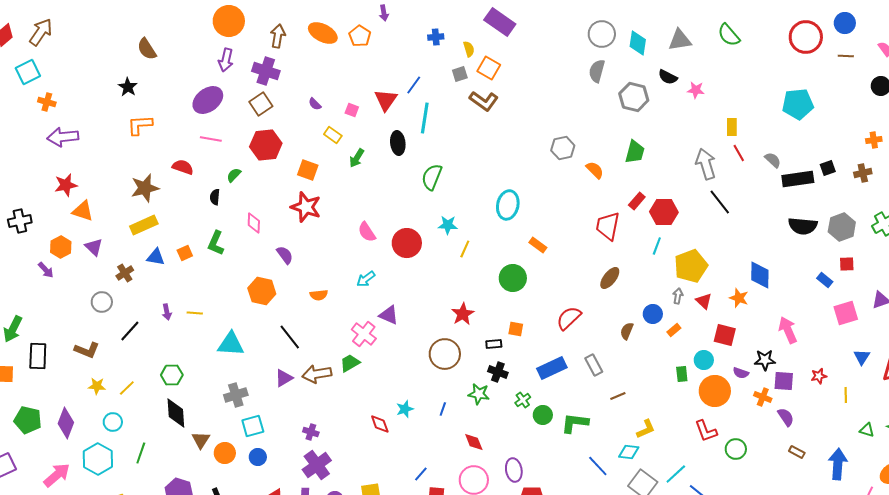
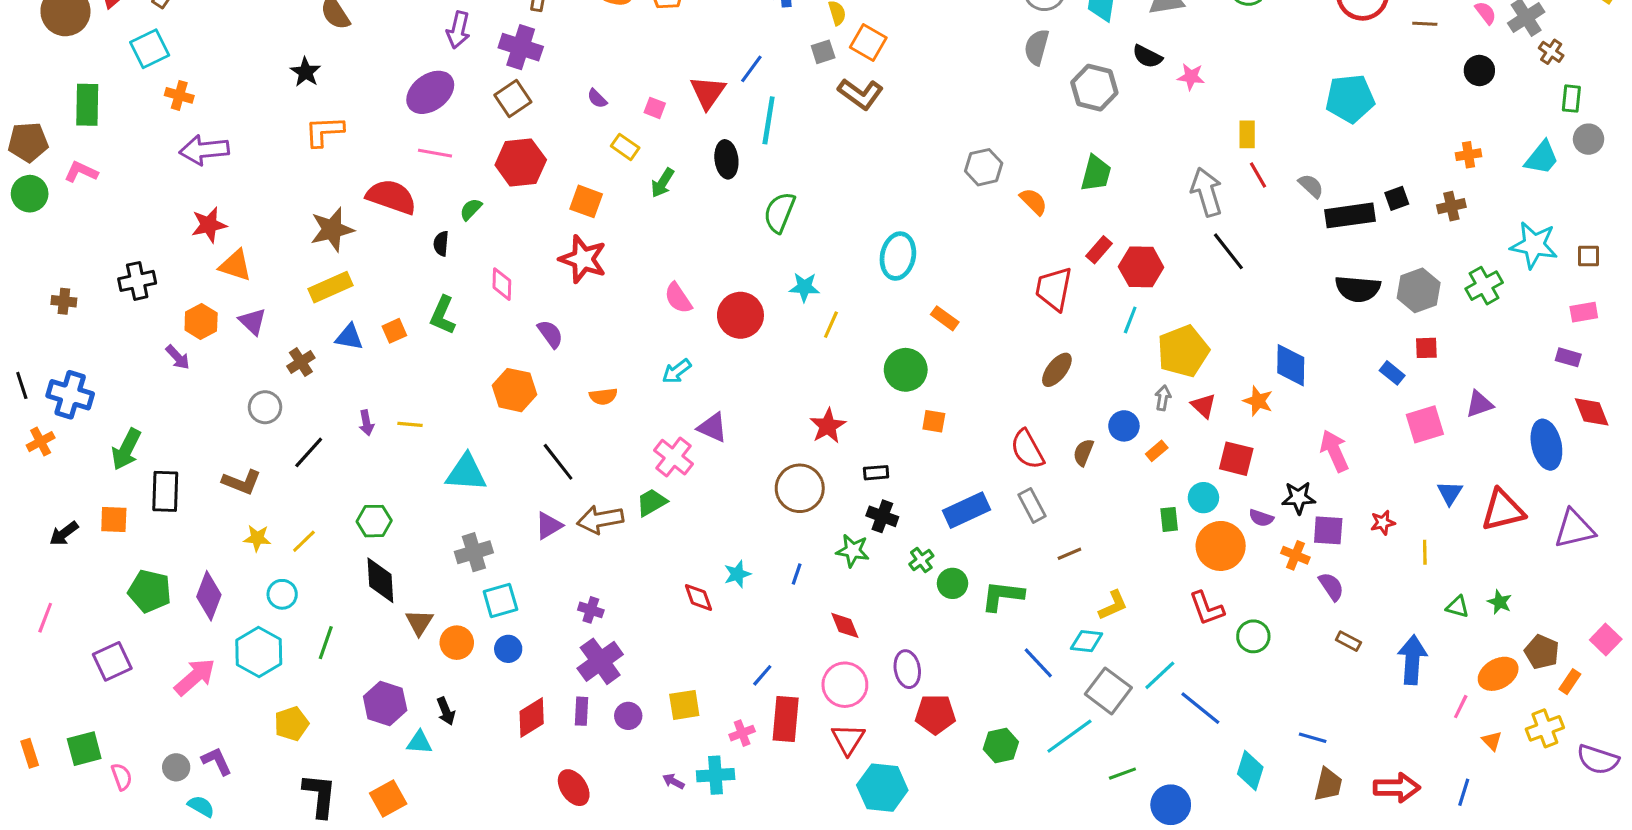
red semicircle: (183, 167) -> (391, 197), size x1.5
red semicircle: (569, 318) -> (1027, 449), moved, turned -76
orange square: (516, 329) -> (934, 421), moved

